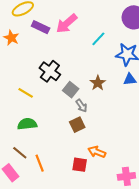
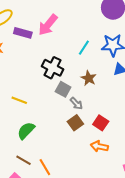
cyan line: (98, 39) -> (84, 48), moved
black cross: (50, 71) -> (53, 68), moved
green semicircle: (27, 124) -> (26, 131), turned -30
red square: (80, 165) -> (101, 123), moved, turned 35

